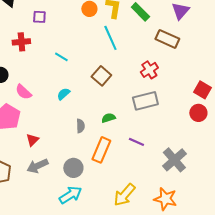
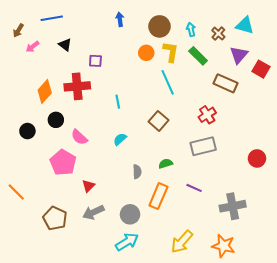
red cross: (21, 42) -> (77, 86), size x1.4
cyan line: (61, 57) -> (118, 102), turned 48
red square: (202, 90) -> (261, 69), moved
gray cross: (174, 160) -> (233, 206), turned 30

